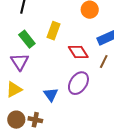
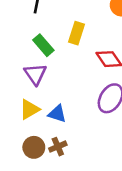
blue triangle: (51, 95) -> (57, 114), moved, turned -35
brown cross: (35, 120) -> (58, 147), turned -32

